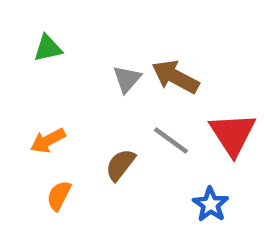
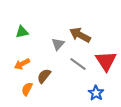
green triangle: (48, 48) -> (22, 32), moved
gray triangle: (127, 79) -> (58, 44), moved
brown semicircle: (120, 165) -> (44, 76), moved

